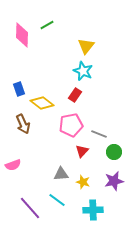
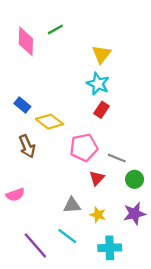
blue rectangle: (19, 89) -> (22, 105), turned -32
red rectangle: (75, 95) -> (101, 110), moved

